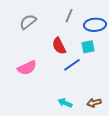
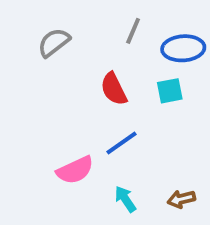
blue line: (72, 65) -> (121, 143), moved
pink semicircle: (27, 68) -> (75, 170), moved
cyan arrow: (65, 103) -> (125, 199), turned 32

